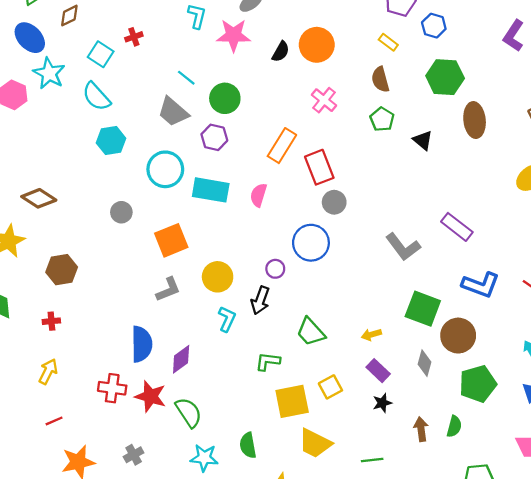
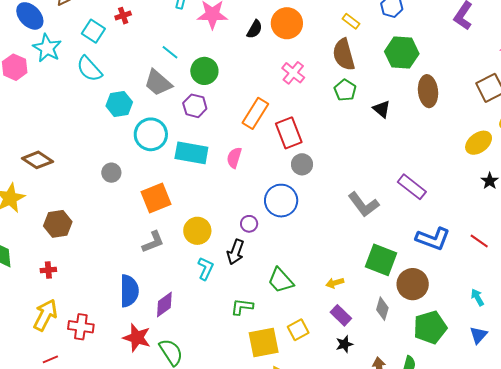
brown semicircle: (380, 79) -> (344, 55), size x1.4
cyan hexagon: (111, 141) -> (119, 104), moved
yellow arrow: (48, 371) -> (45, 315), size x1.4
red cross: (112, 388) -> (81, 327), moved

